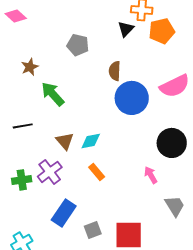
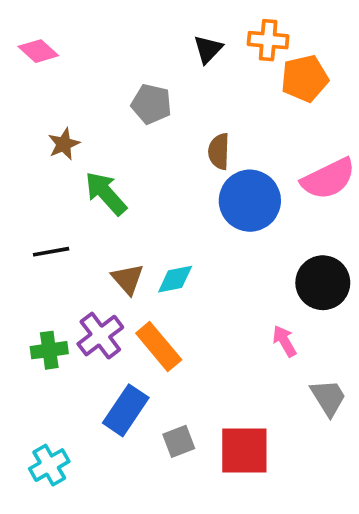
black triangle: (126, 29) -> (208, 49), moved
orange rectangle: (97, 172) -> (159, 347), moved, size x1.5

